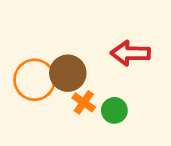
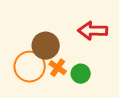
orange circle: (35, 80) -> (30, 67), moved

